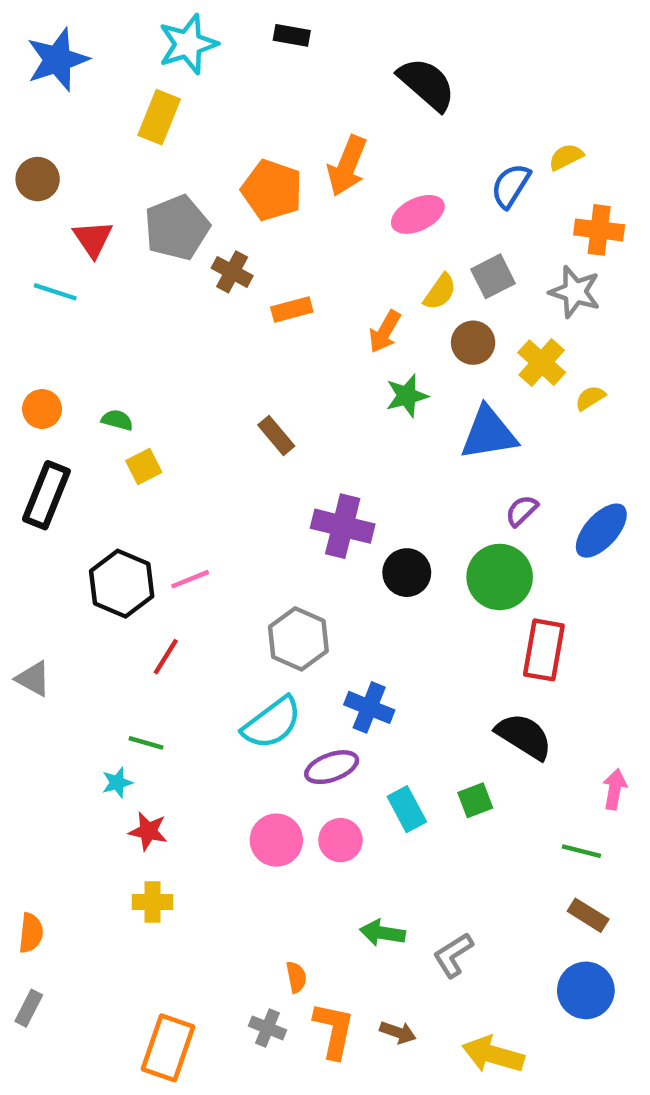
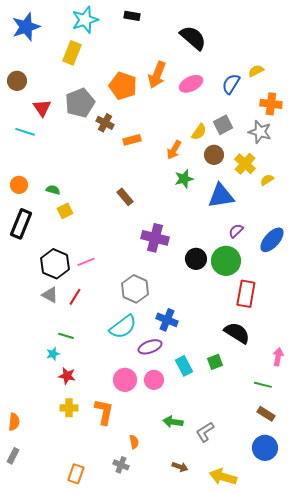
pink ellipse: (418, 214) -> (191, 84), moved
black circle: (407, 573) -> (196, 259), moved
gray triangle: (33, 679) -> (50, 295), moved
orange L-shape: (334, 1030) -> (104, 412), moved
orange rectangle: (168, 1048) -> (76, 474), size x0.7

